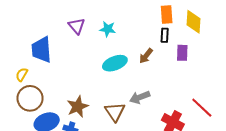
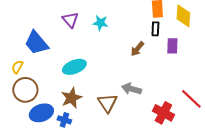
blue trapezoid: (41, 50) -> (36, 43), turned -36
cyan ellipse: (115, 63) -> (74, 67), moved
gray arrow: (140, 97) -> (131, 89), turned 36

